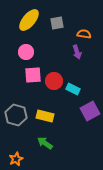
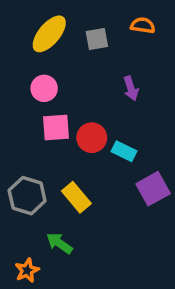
orange semicircle: (84, 34) -> (143, 25), moved
yellow rectangle: (45, 116) -> (76, 197), turned 36
green arrow: (45, 143) -> (59, 243), moved

